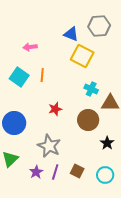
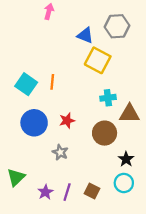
pink arrow: (30, 47) -> (49, 11), moved, turned 112
cyan cross: (91, 89) -> (108, 98), turned -32
blue circle: (14, 123) -> (34, 123), moved
gray star: (49, 146) -> (60, 152), moved, size x0.6
cyan circle: (105, 175) -> (124, 183), moved

